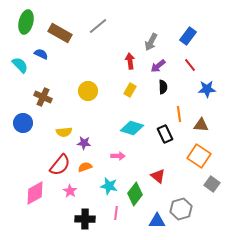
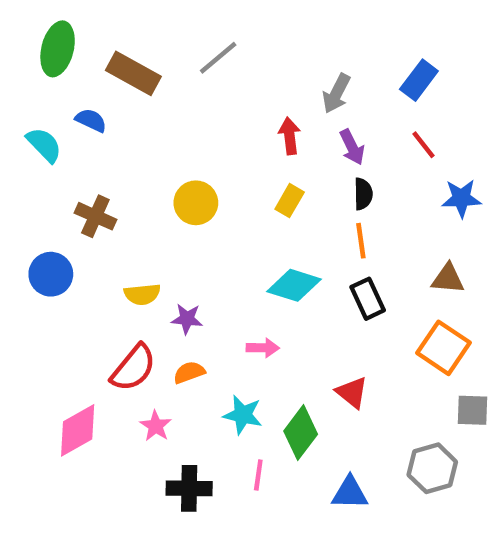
purple arrow: (158, 66) -> (352, 147), turned -77
orange line: (179, 114) -> (361, 241), moved
gray square: (212, 184) -> (472, 410), turned -35
gray hexagon: (181, 209) -> (432, 468), moved

